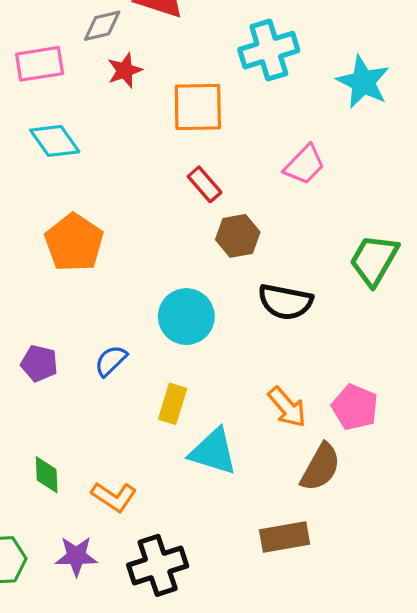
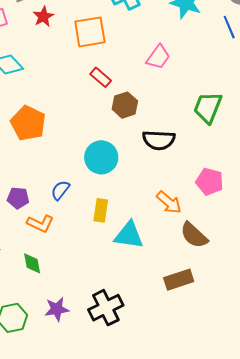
pink pentagon: (355, 407) -> (210, 182), moved
brown semicircle: (321, 467) -> (194, 235), turned 112
orange L-shape: (114, 497) -> (40, 224), moved

